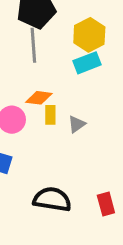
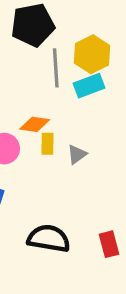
gray line: (33, 45) -> (56, 68), moved

